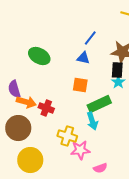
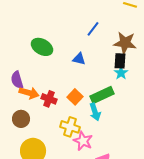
blue triangle: (83, 58) -> (79, 59), moved
orange square: (80, 85) -> (75, 97), moved, turned 35
brown circle: (18, 128) -> (21, 119), size x0.7
pink star: (80, 150) -> (83, 141), turned 30

